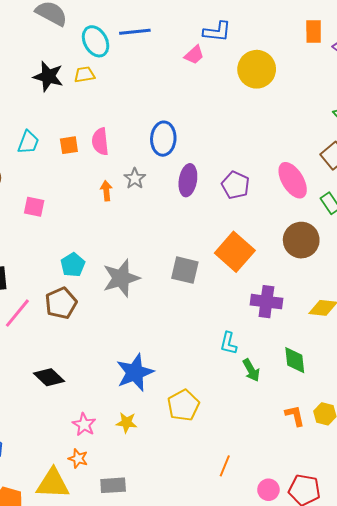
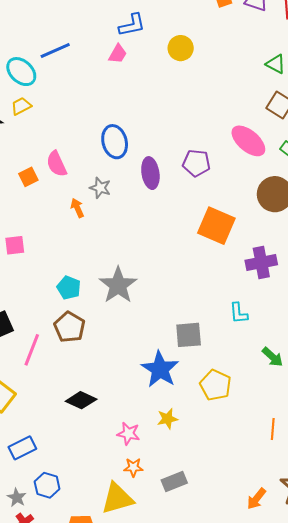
yellow circle: (257, 69) -> (181, 48), size x0.7
gray square: (185, 270) -> (189, 335), moved
green arrow: (251, 370) -> (273, 357), moved

